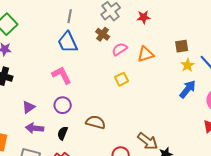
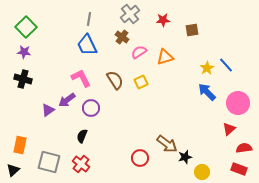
brown square: (182, 46) -> (192, 30), moved
blue arrow: (188, 89) -> (207, 92), turned -84
purple circle: (63, 105) -> (91, 108), moved
brown semicircle: (96, 122) -> (115, 80), moved, turned 42
purple arrow: (35, 128) -> (67, 100), moved, turned -42

